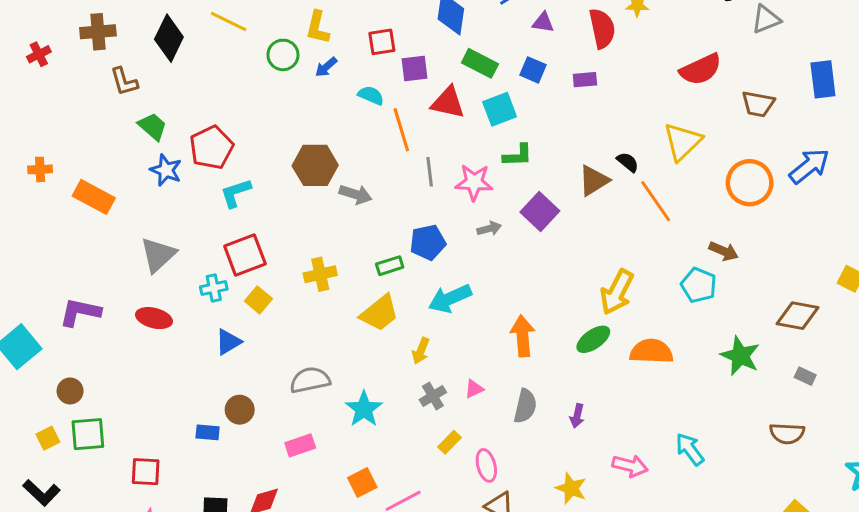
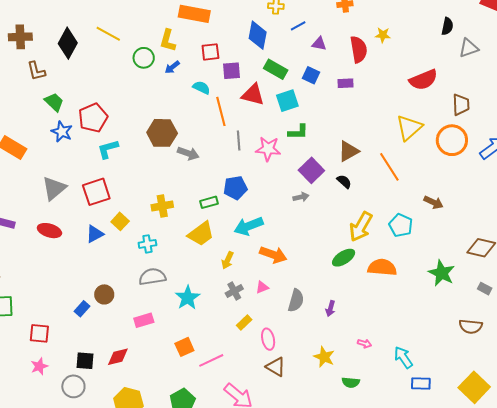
brown trapezoid: (758, 104) -> (461, 105), turned -105
black semicircle: (628, 162) -> (344, 181), moved
orange circle: (750, 183) -> (452, 140), moved
gray arrow: (489, 229) -> (301, 197), moved
red square: (245, 255) -> (96, 192), moved
cyan pentagon: (699, 285) -> (401, 225), moved
cyan cross: (214, 288) -> (147, 244), moved
orange arrow: (523, 336) -> (273, 255), moved, turned 112
blue triangle: (228, 342) -> (95, 234), moved
blue rectangle: (208, 432) -> (82, 309), turned -56
cyan arrow: (690, 449) -> (403, 357), moved
pink arrow: (630, 466) -> (364, 344), size x0.6

